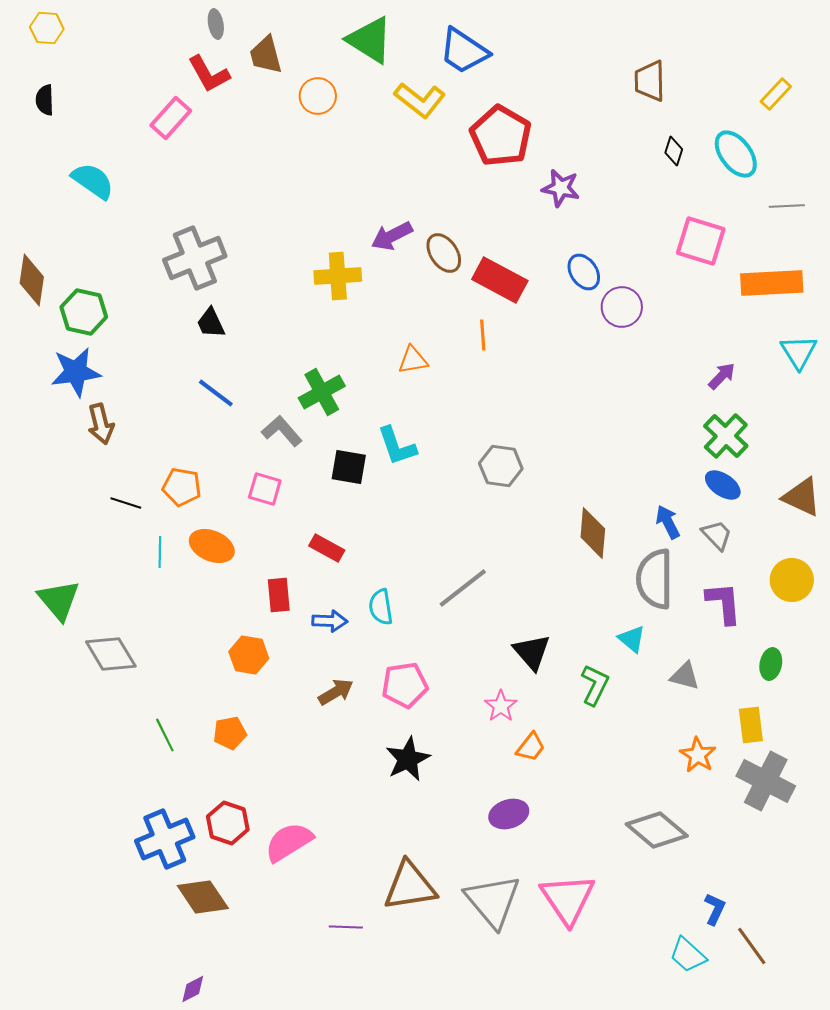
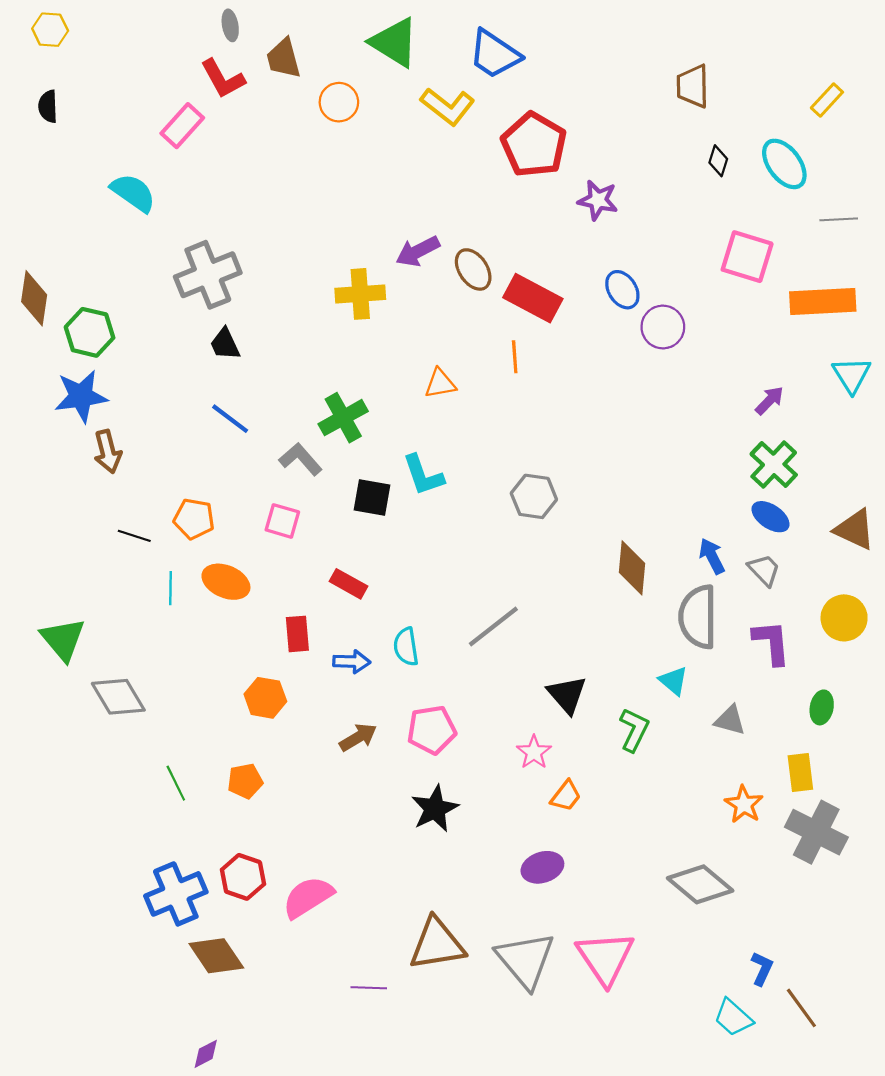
cyan semicircle: (93, 181) -> (133, 193), moved

